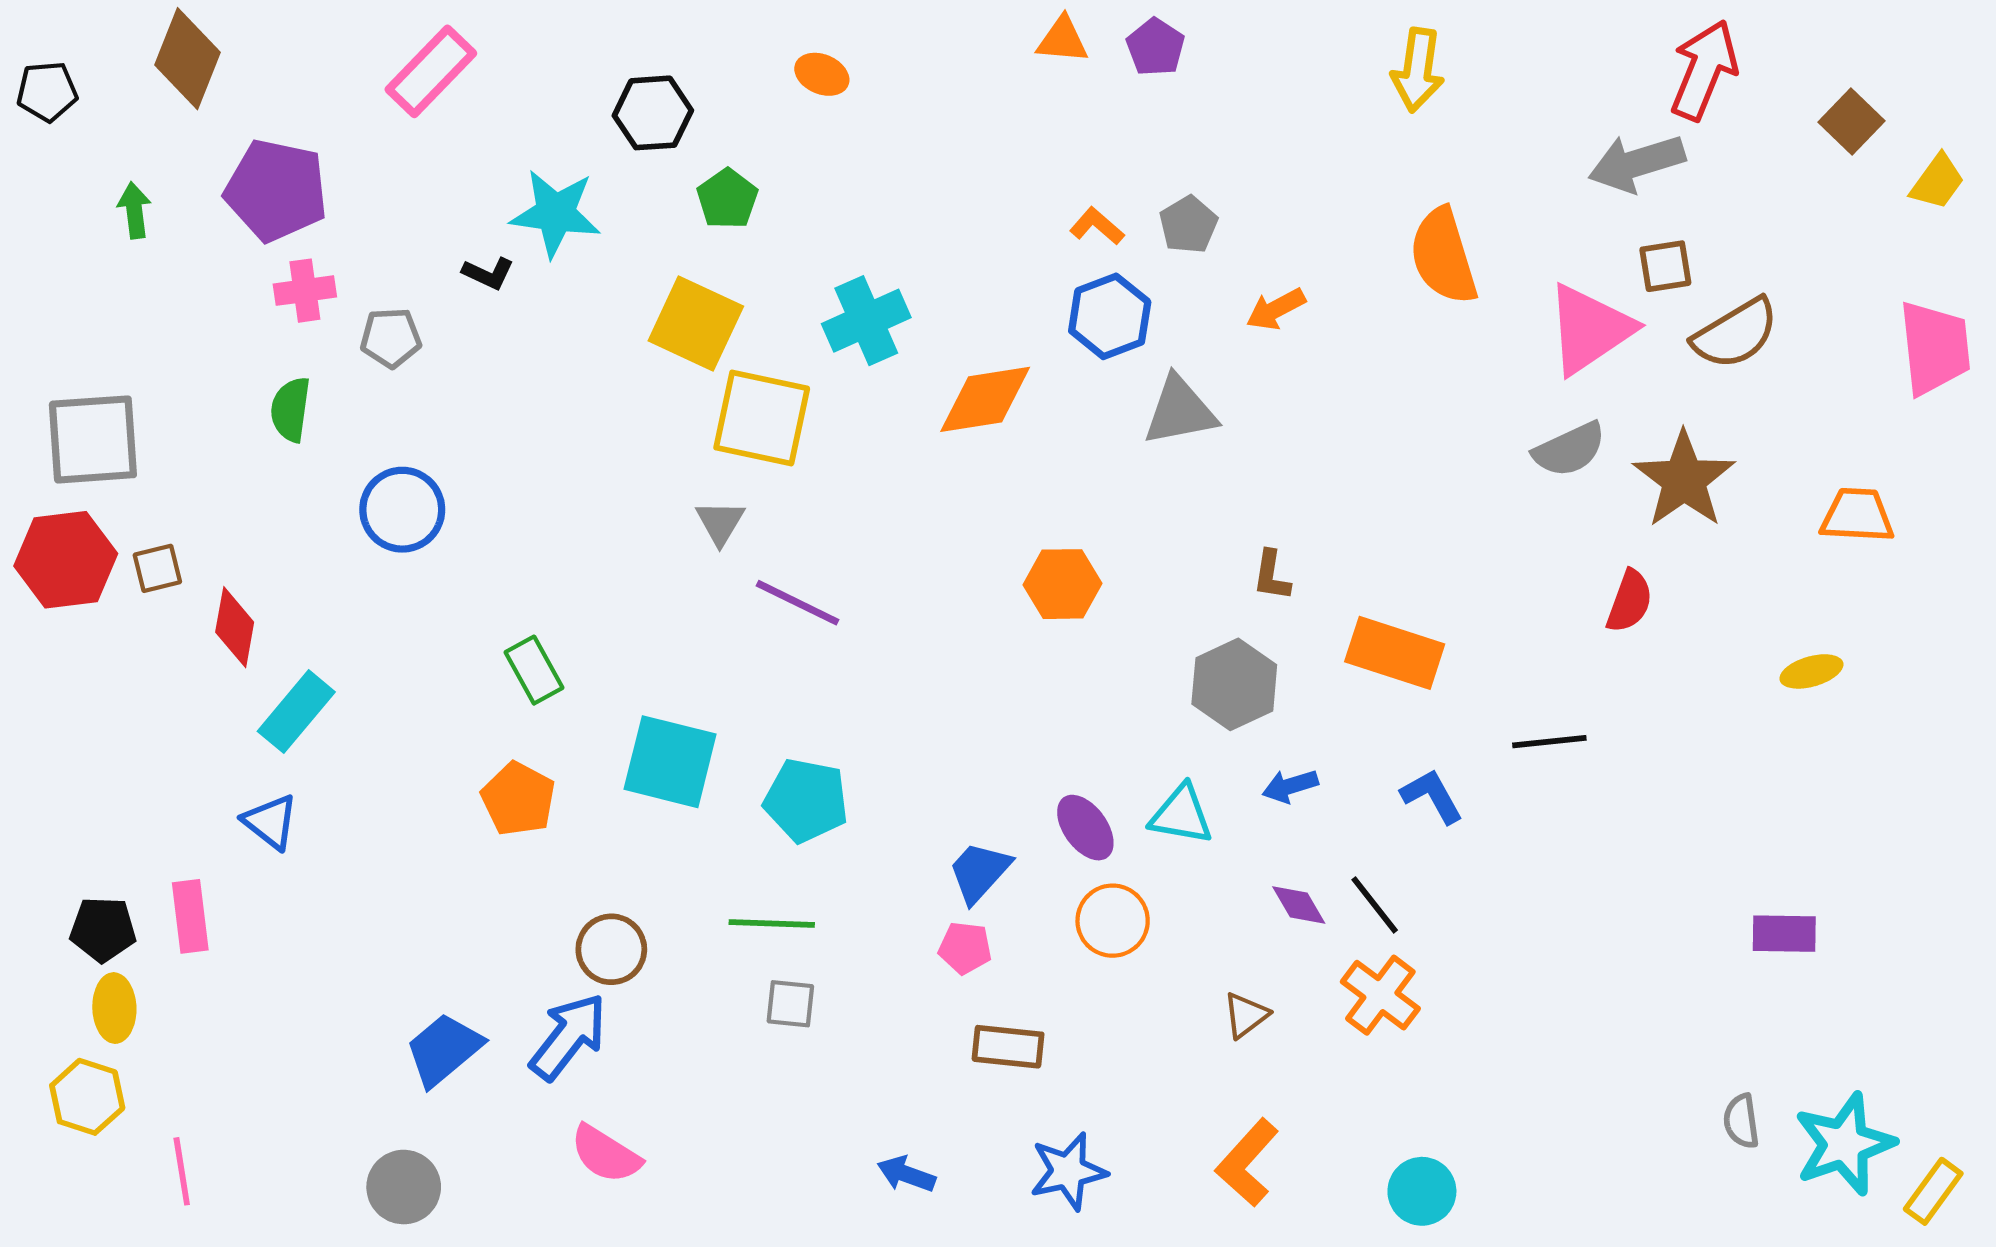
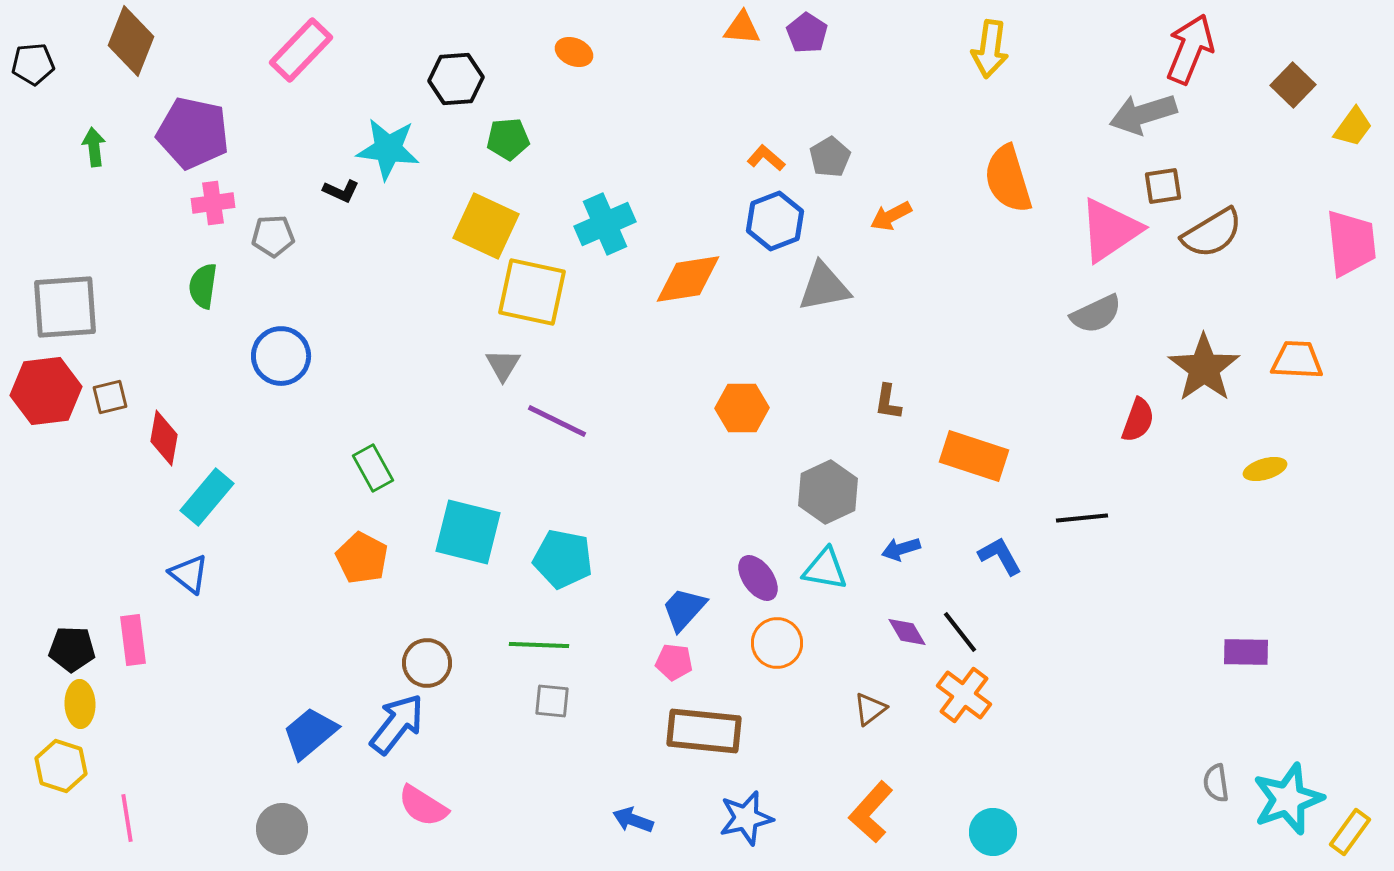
green pentagon: (727, 199) -> (508, 139), turned 30
brown star: (1684, 480) -> (1204, 368), moved
gray hexagon: (1234, 684) -> (828, 492), moved
brown rectangle: (1008, 1047) -> (704, 731), size x1.5

